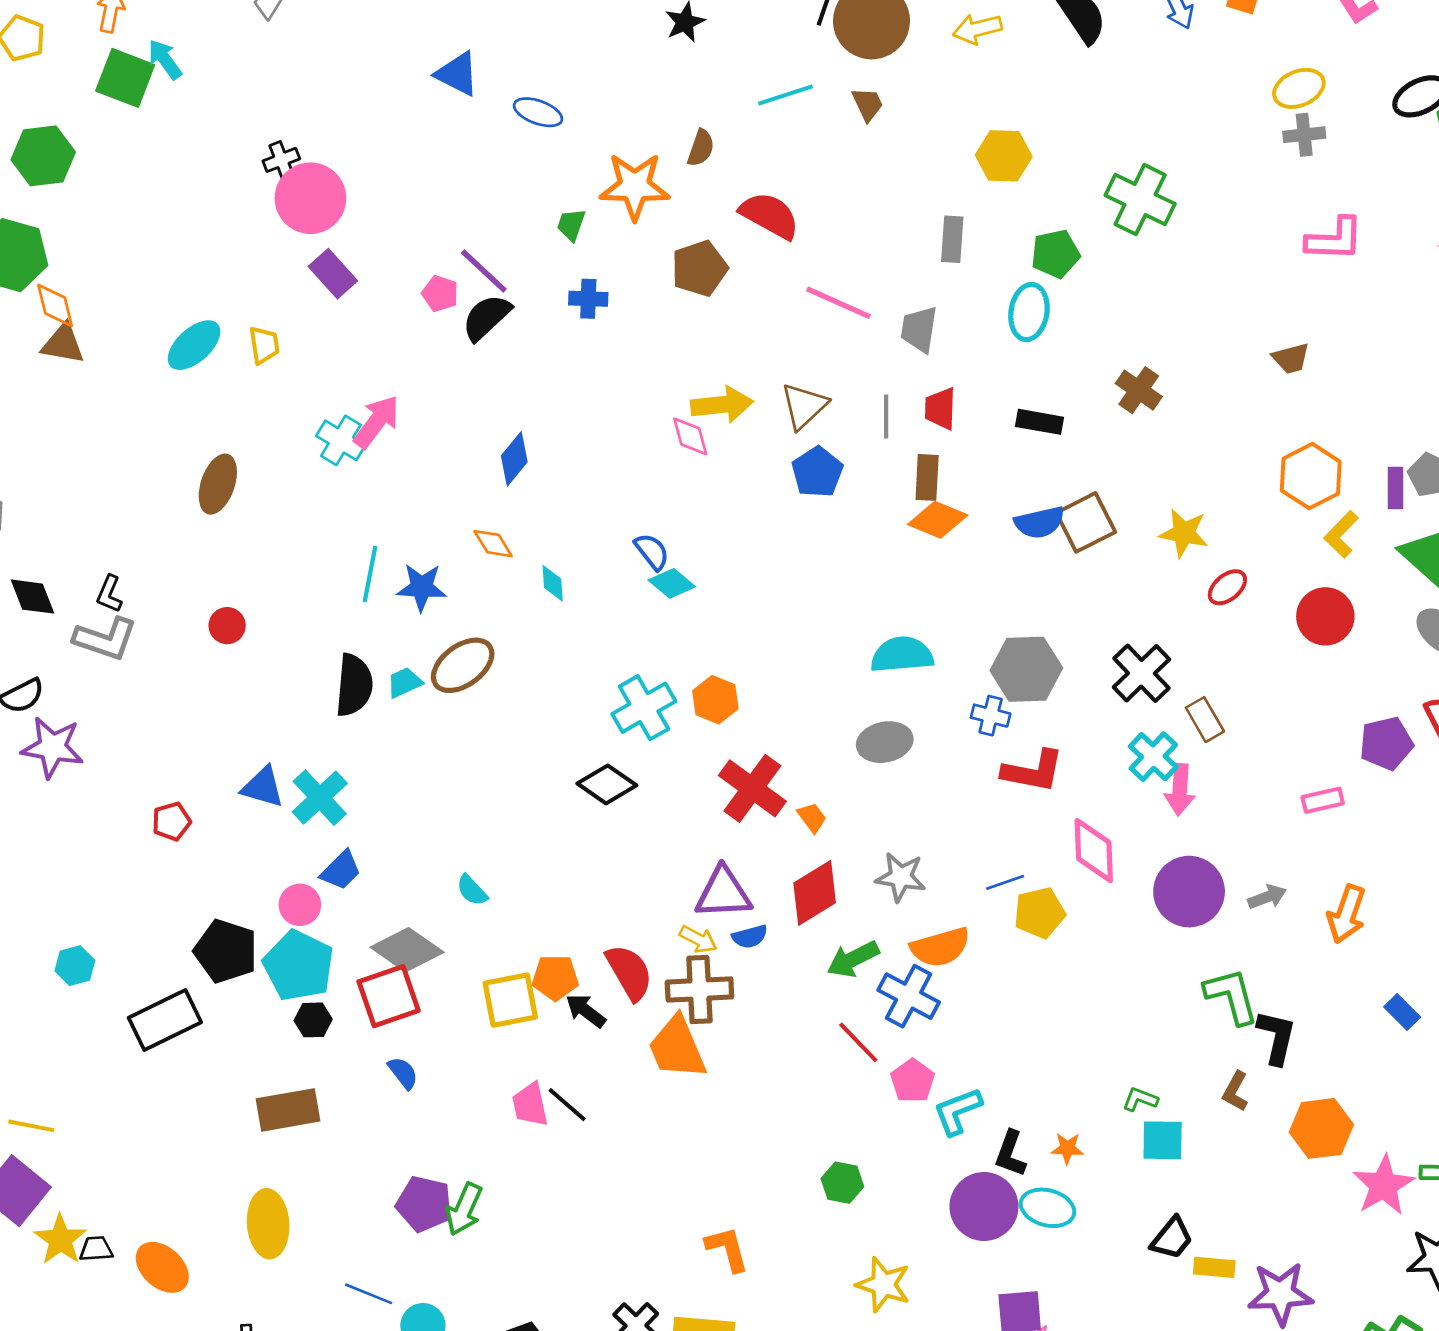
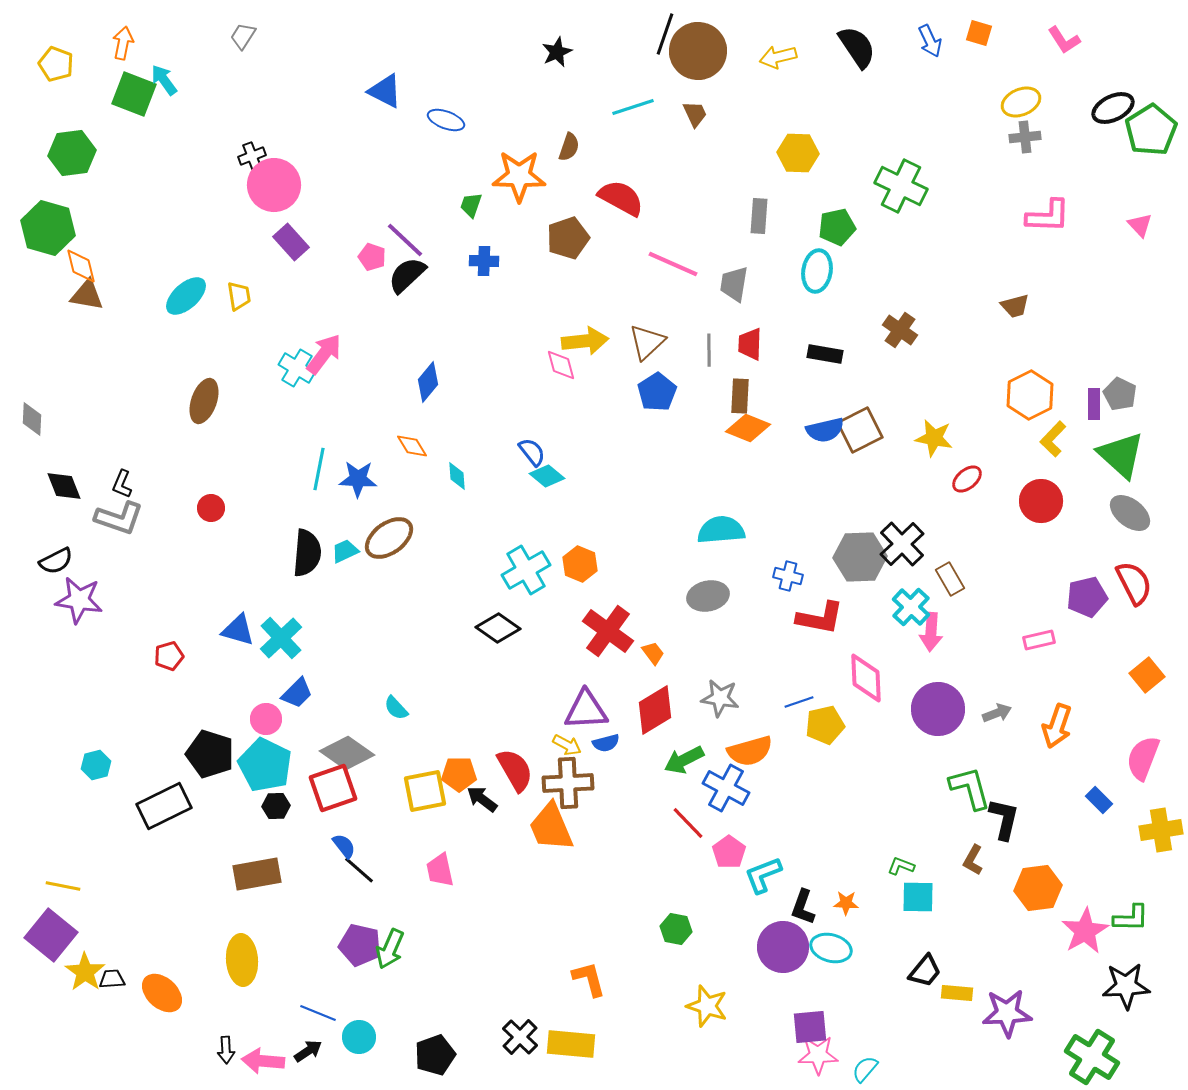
gray hexagon: (1026, 669) -> (860, 557), moved
black line: (567, 1105) -> (359, 870), moved

